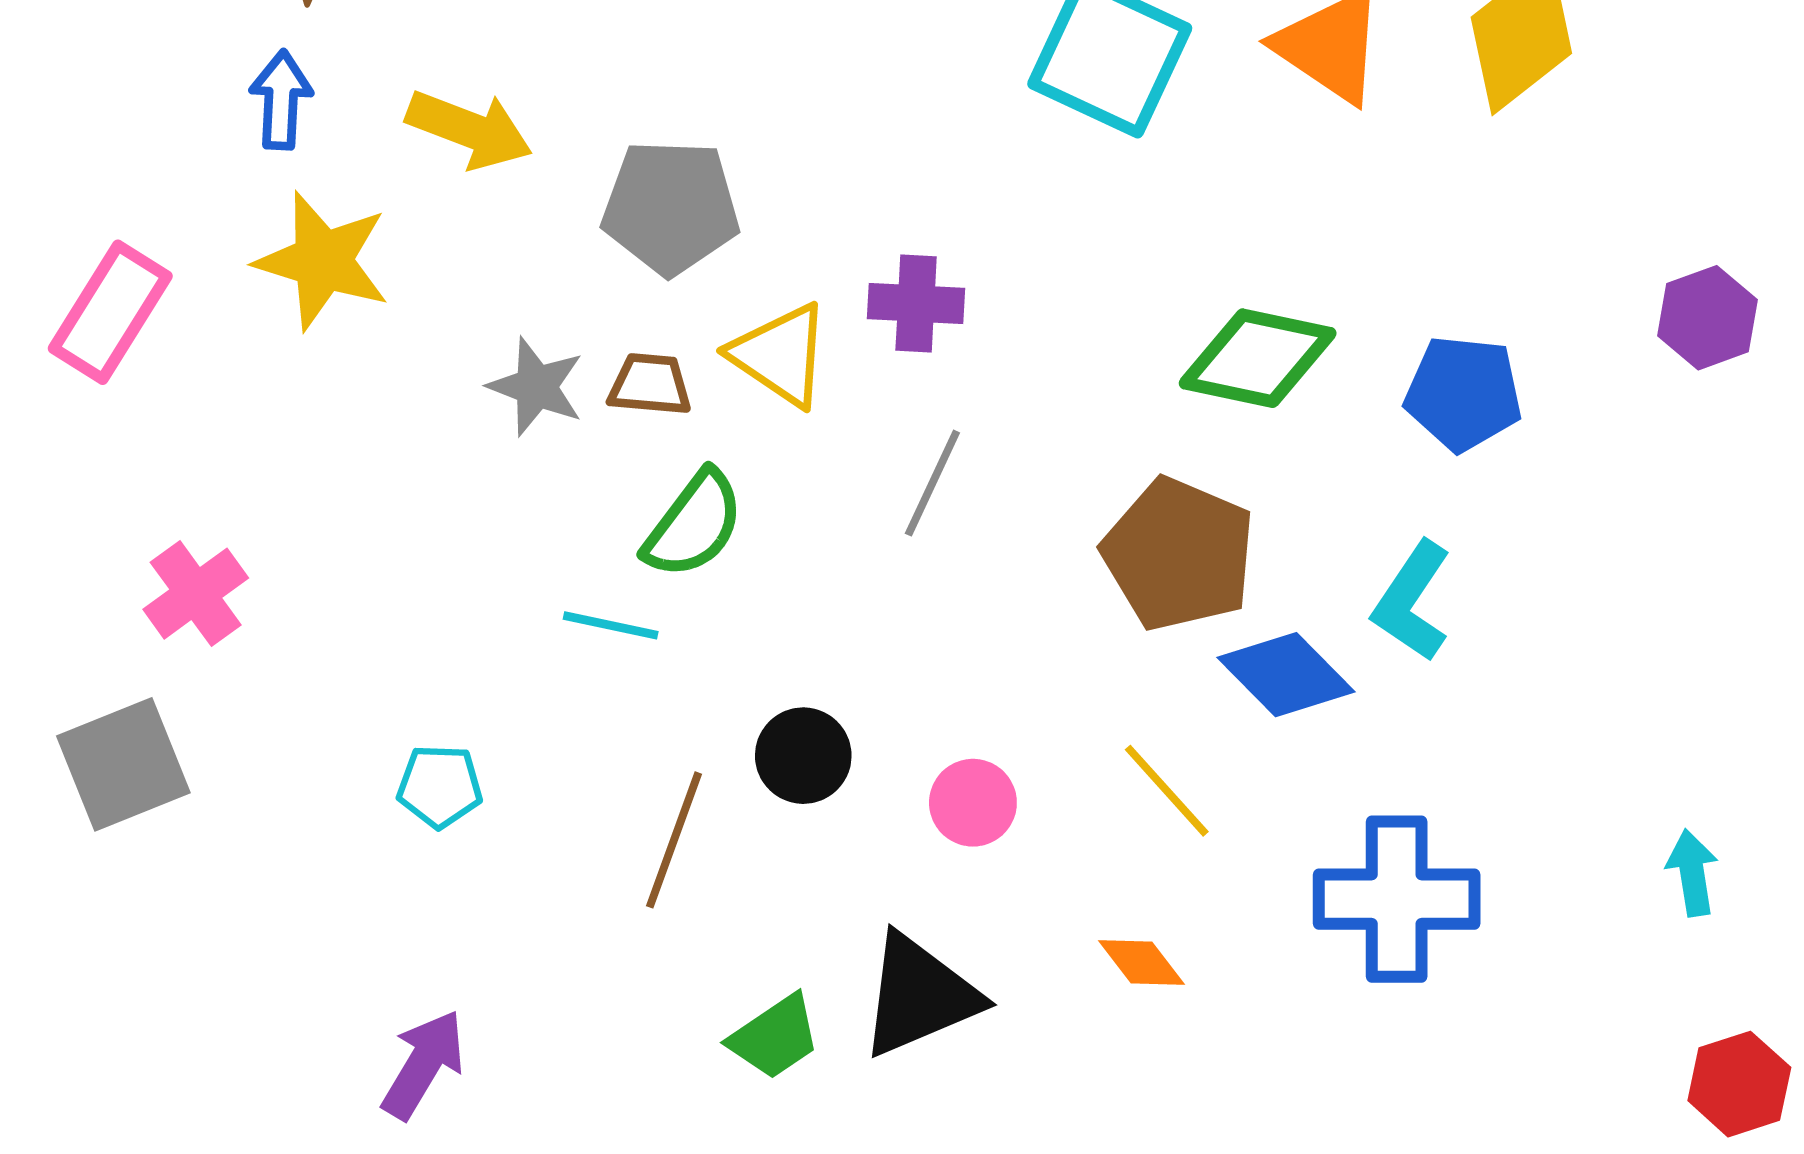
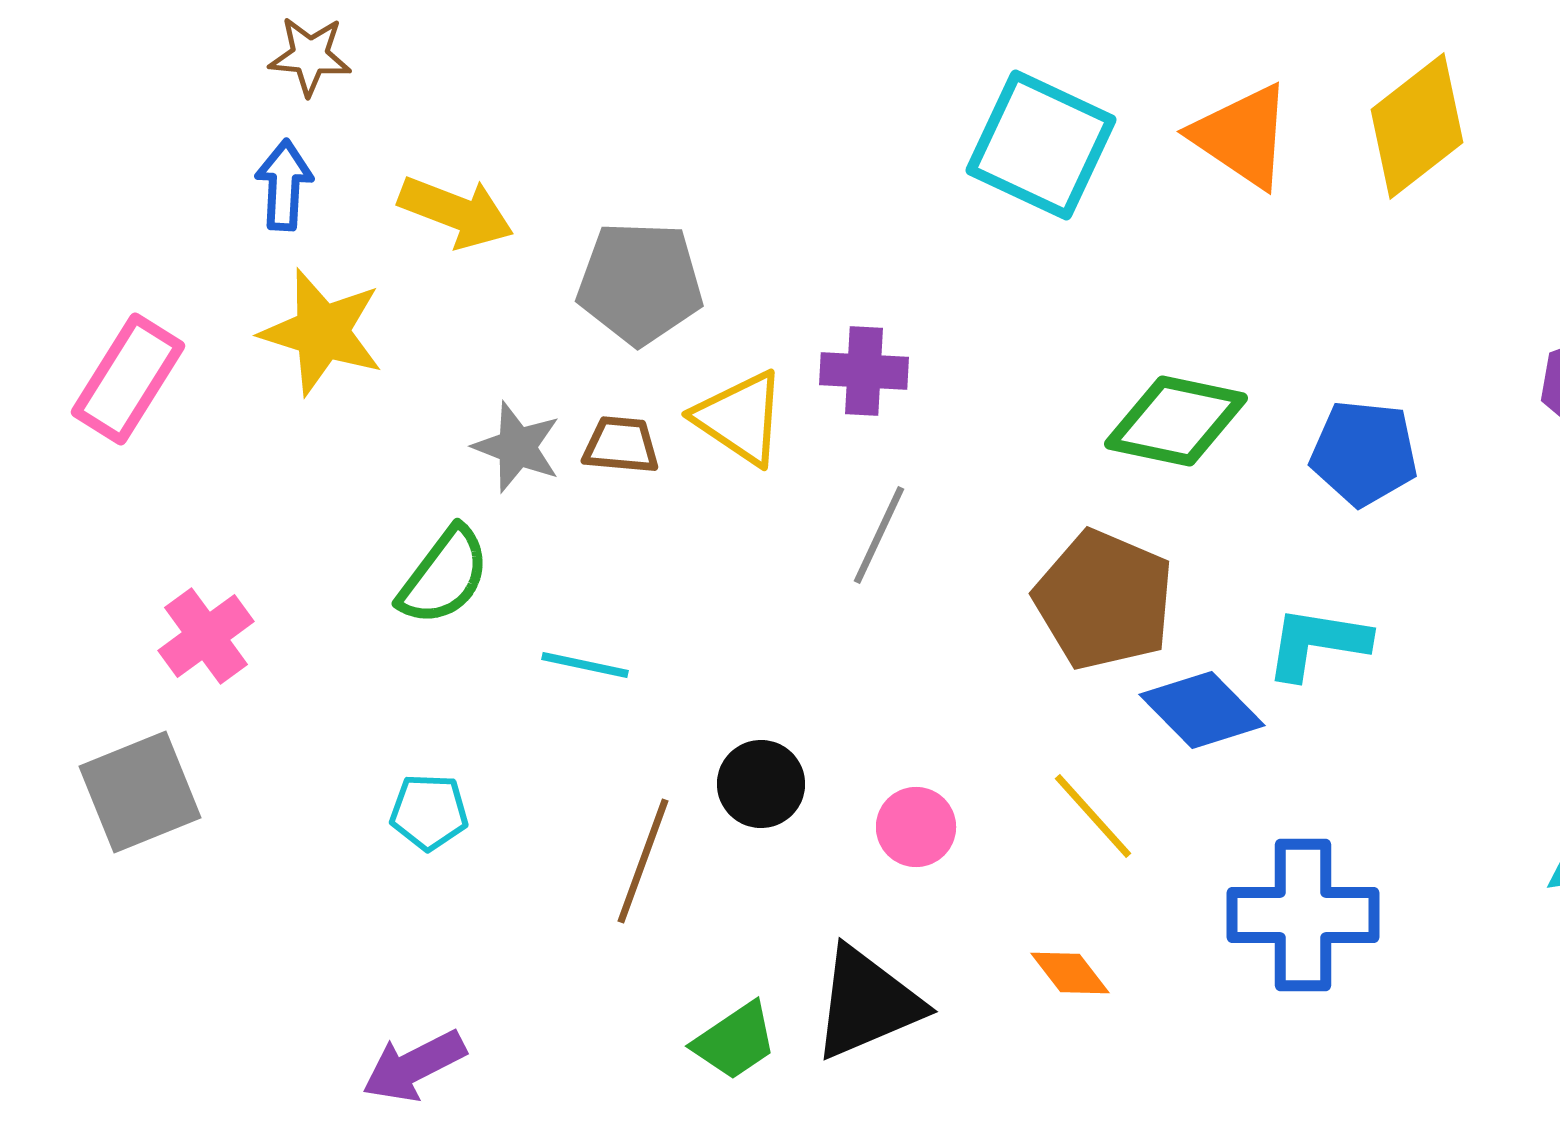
green semicircle: (694, 525) -> (444, 576), moved
cyan L-shape: (1412, 601) -> (1317, 643), turned 65
purple arrow: (423, 1064) -> (414, 1066), turned -148

